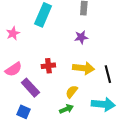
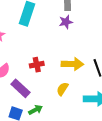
purple star: (81, 37) -> (66, 22), moved
green arrow: (66, 109) -> (36, 110), moved

